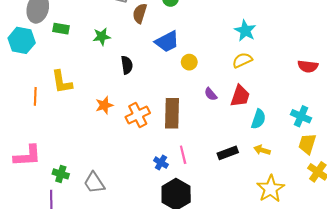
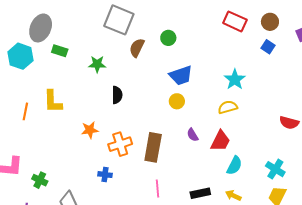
blue trapezoid: (167, 42) -> (181, 75), moved
blue cross: (161, 163) -> (105, 175), moved, turned -32
green cross: (61, 174) -> (40, 180), moved

